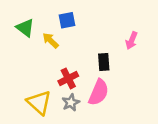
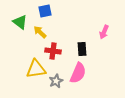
blue square: (67, 20) -> (45, 11), moved
red cross: (68, 78) -> (53, 51), moved, turned 35
yellow triangle: (39, 103) -> (36, 69), moved, turned -50

